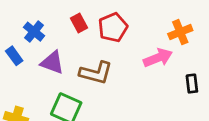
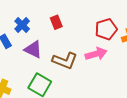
red pentagon: (113, 27) -> (106, 29), moved
pink arrow: (158, 58) -> (96, 54), moved

